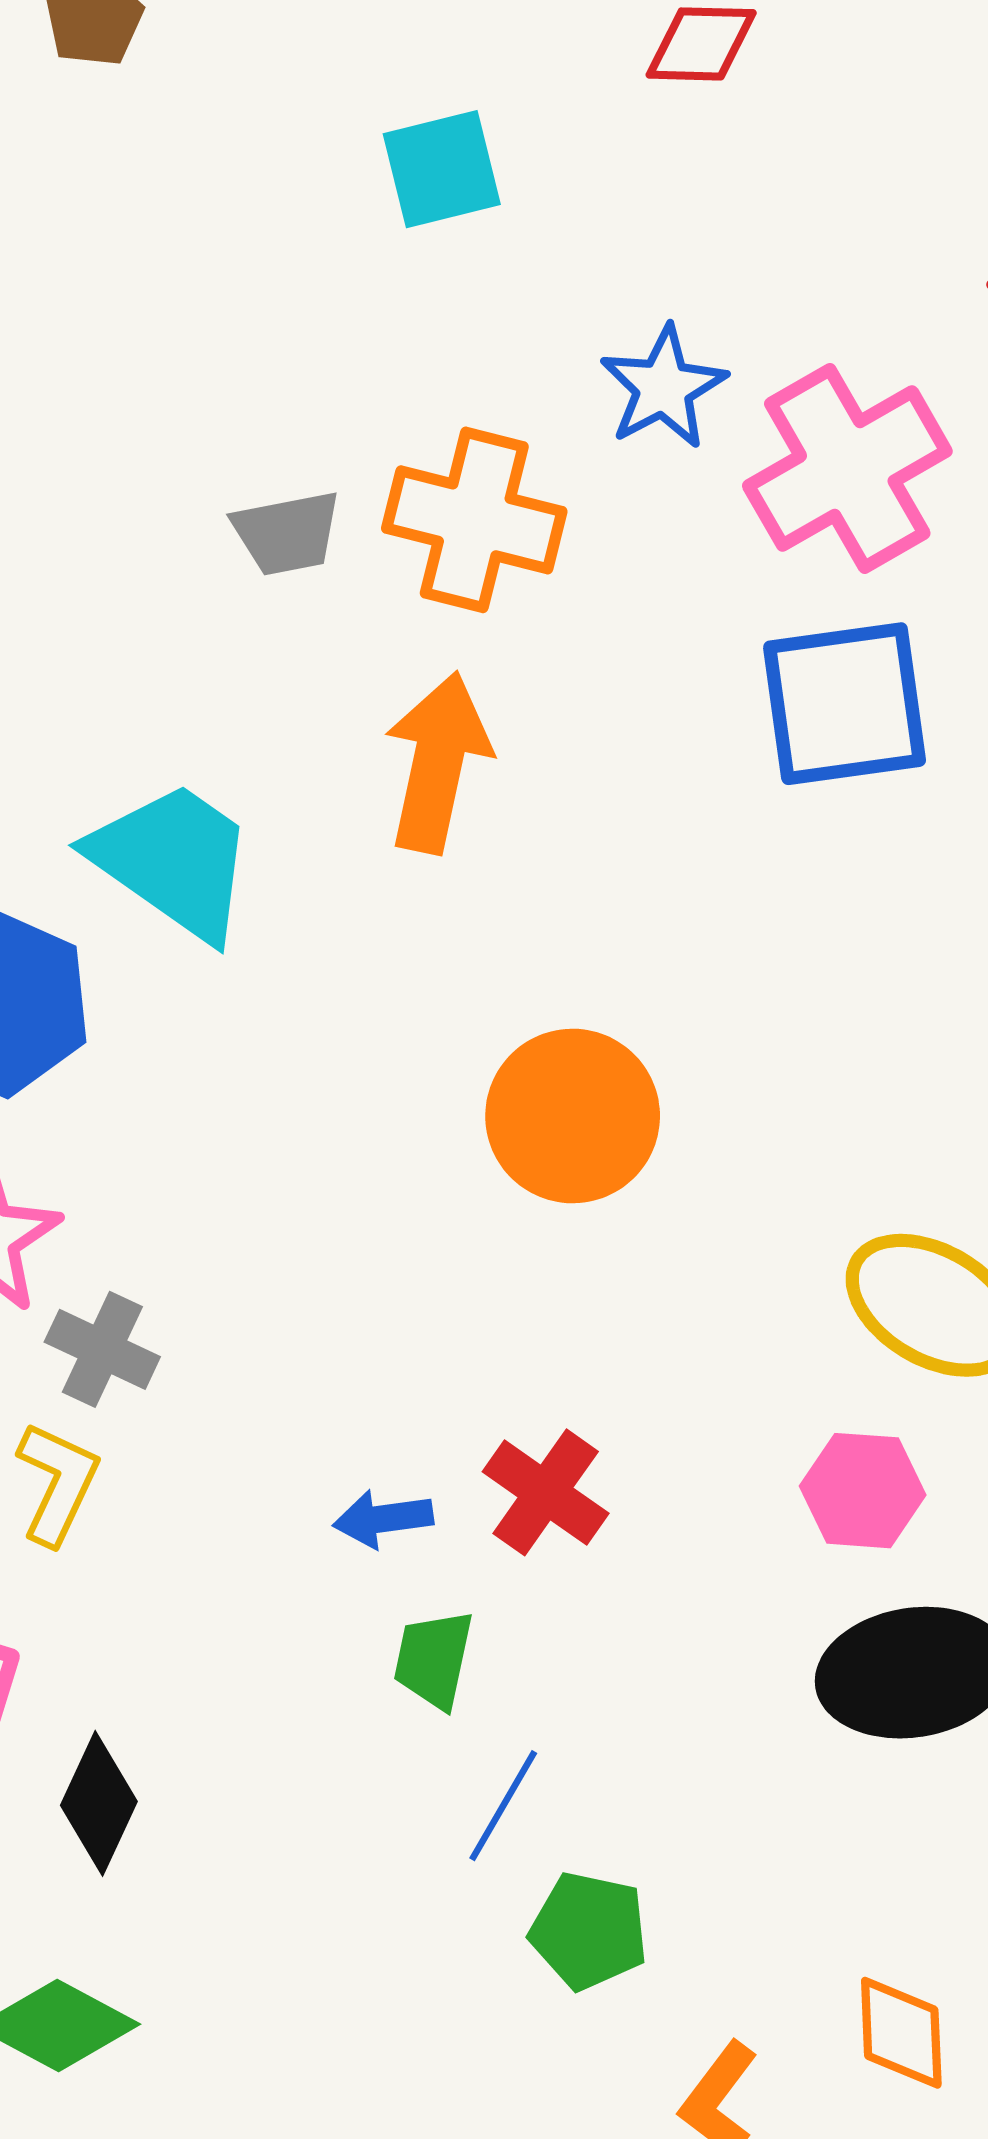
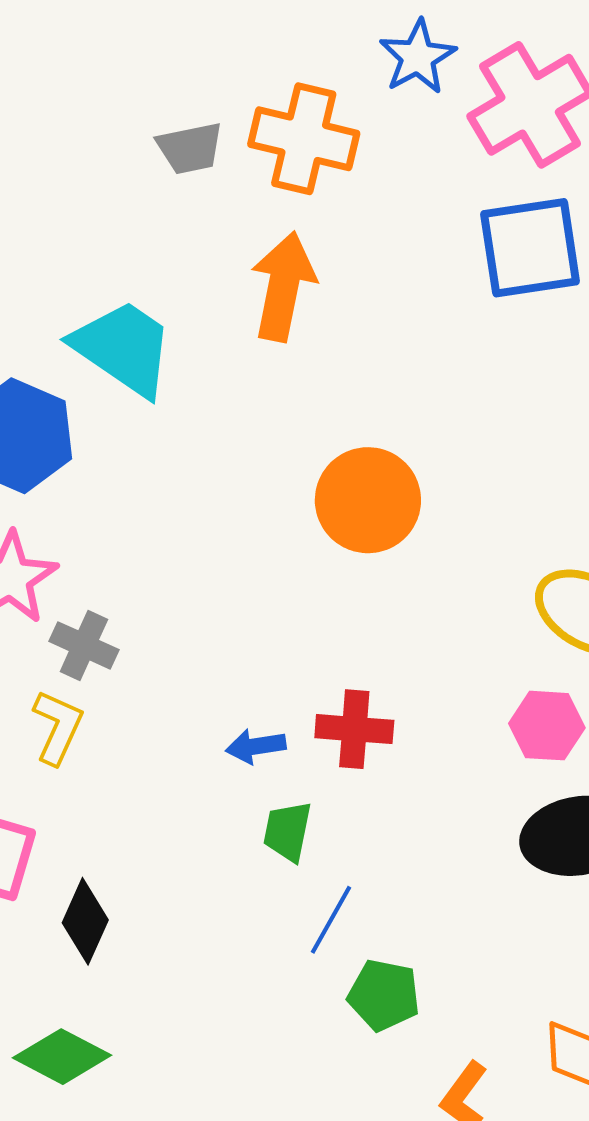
red cross: (546, 1492) -> (354, 729), turned -30

